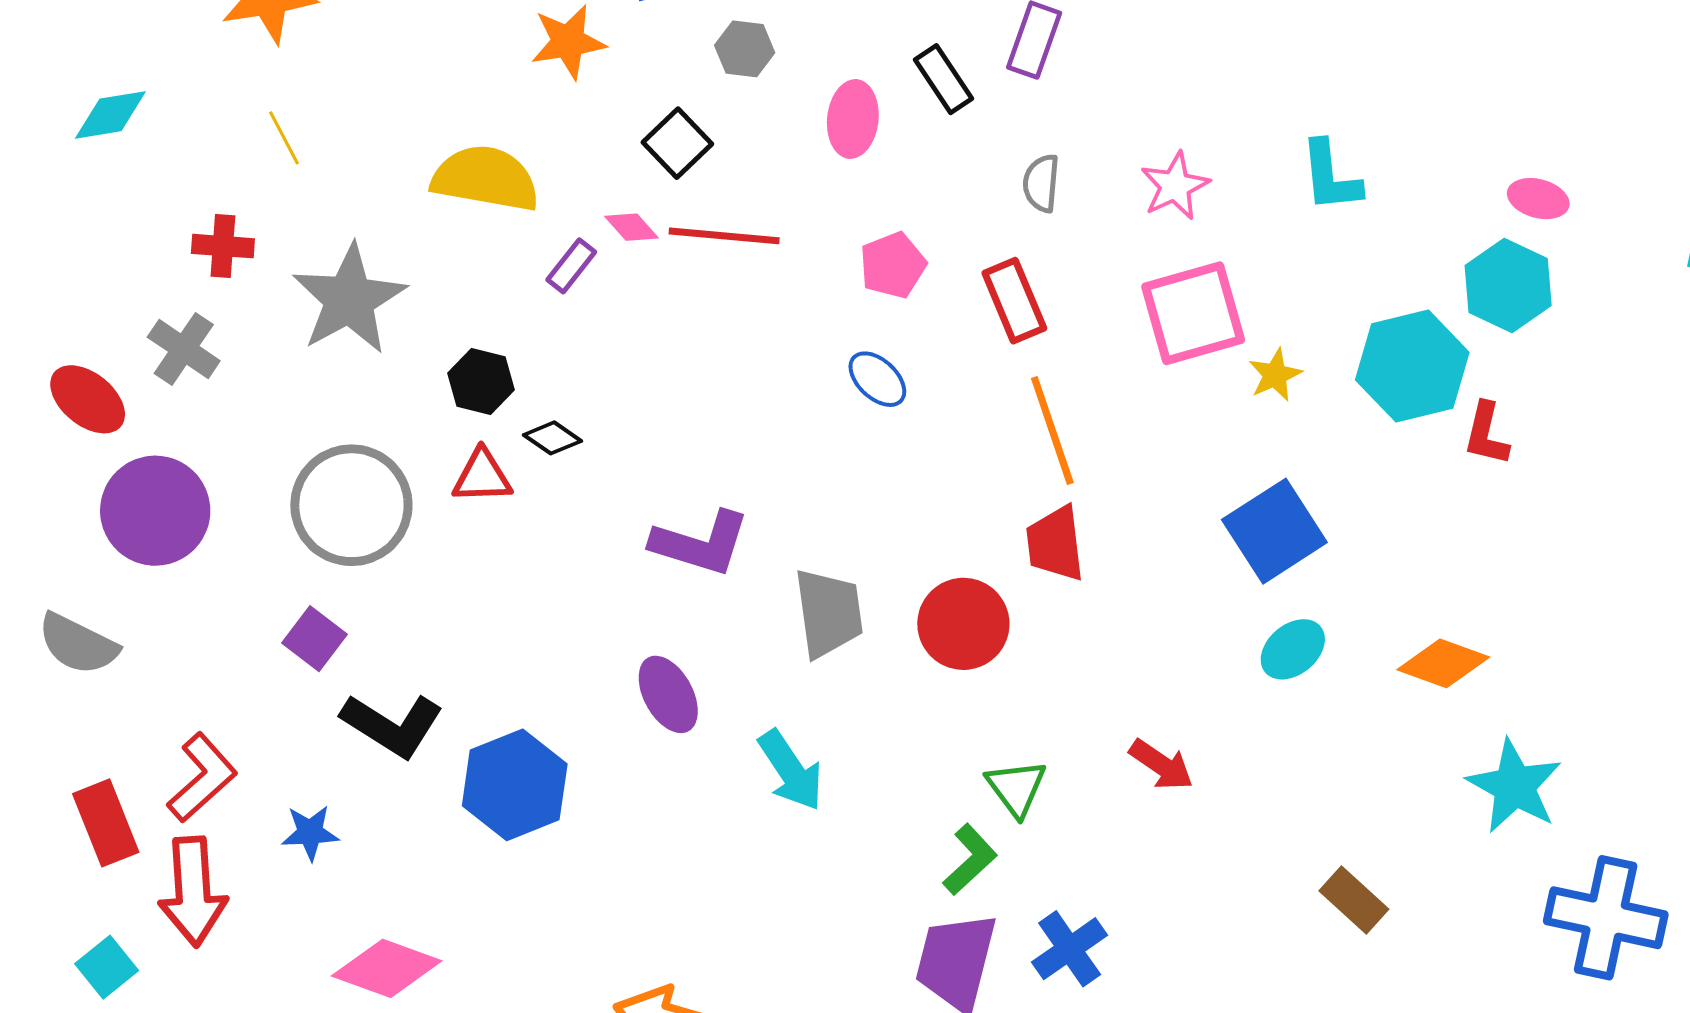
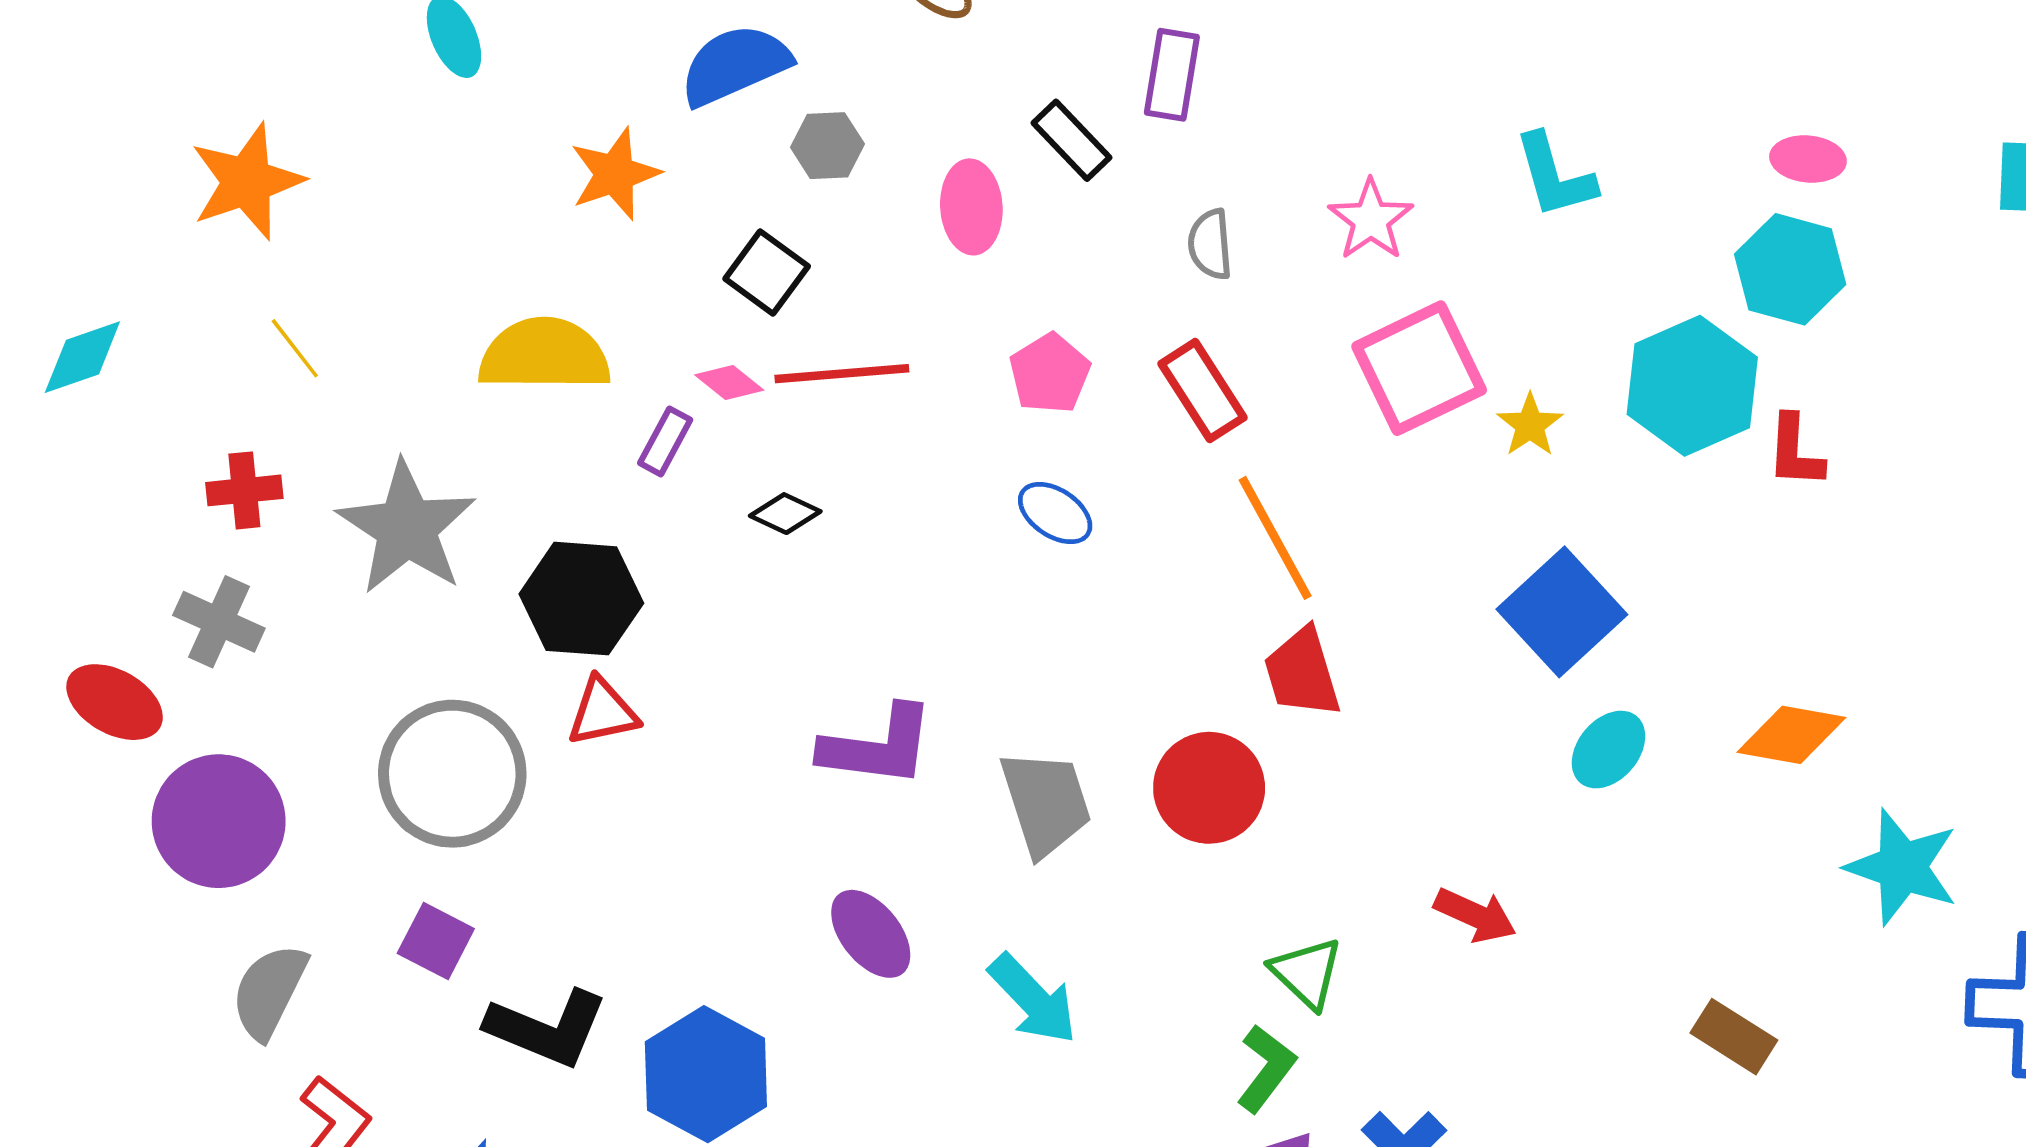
black hexagon: (481, 381) -> (581, 599), size x1.5
black diamond: (552, 438) -> (785, 514), moved
gray semicircle: (78, 644) -> (269, 991), moved, turned 100

